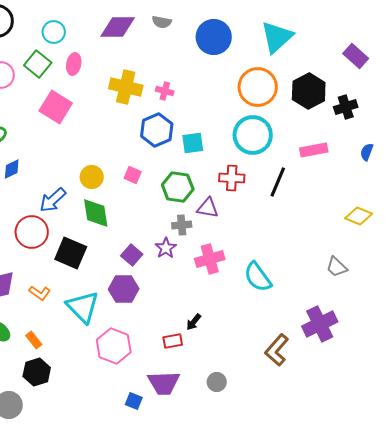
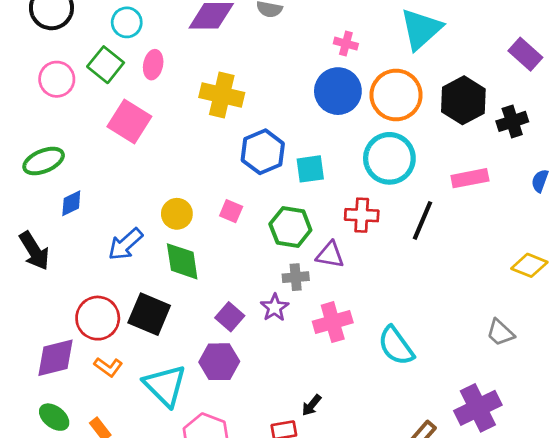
blue circle: (214, 37) -> (338, 91), moved
pink cross: (165, 91) -> (346, 44), moved
red circle: (32, 232) -> (98, 318), moved

